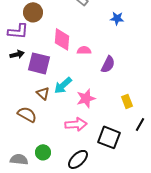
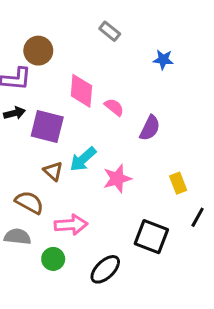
pink semicircle: (84, 50) -> (114, 107), turned 40
pink arrow: (76, 124) -> (71, 225), moved
gray semicircle: (19, 159) -> (17, 237), moved

